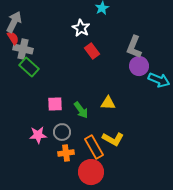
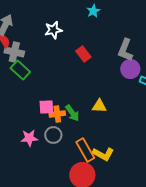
white star: (81, 28) -> (53, 30), moved, turned 30
yellow L-shape: (113, 139) -> (103, 154), moved
orange cross: (66, 153) -> (57, 114), moved

